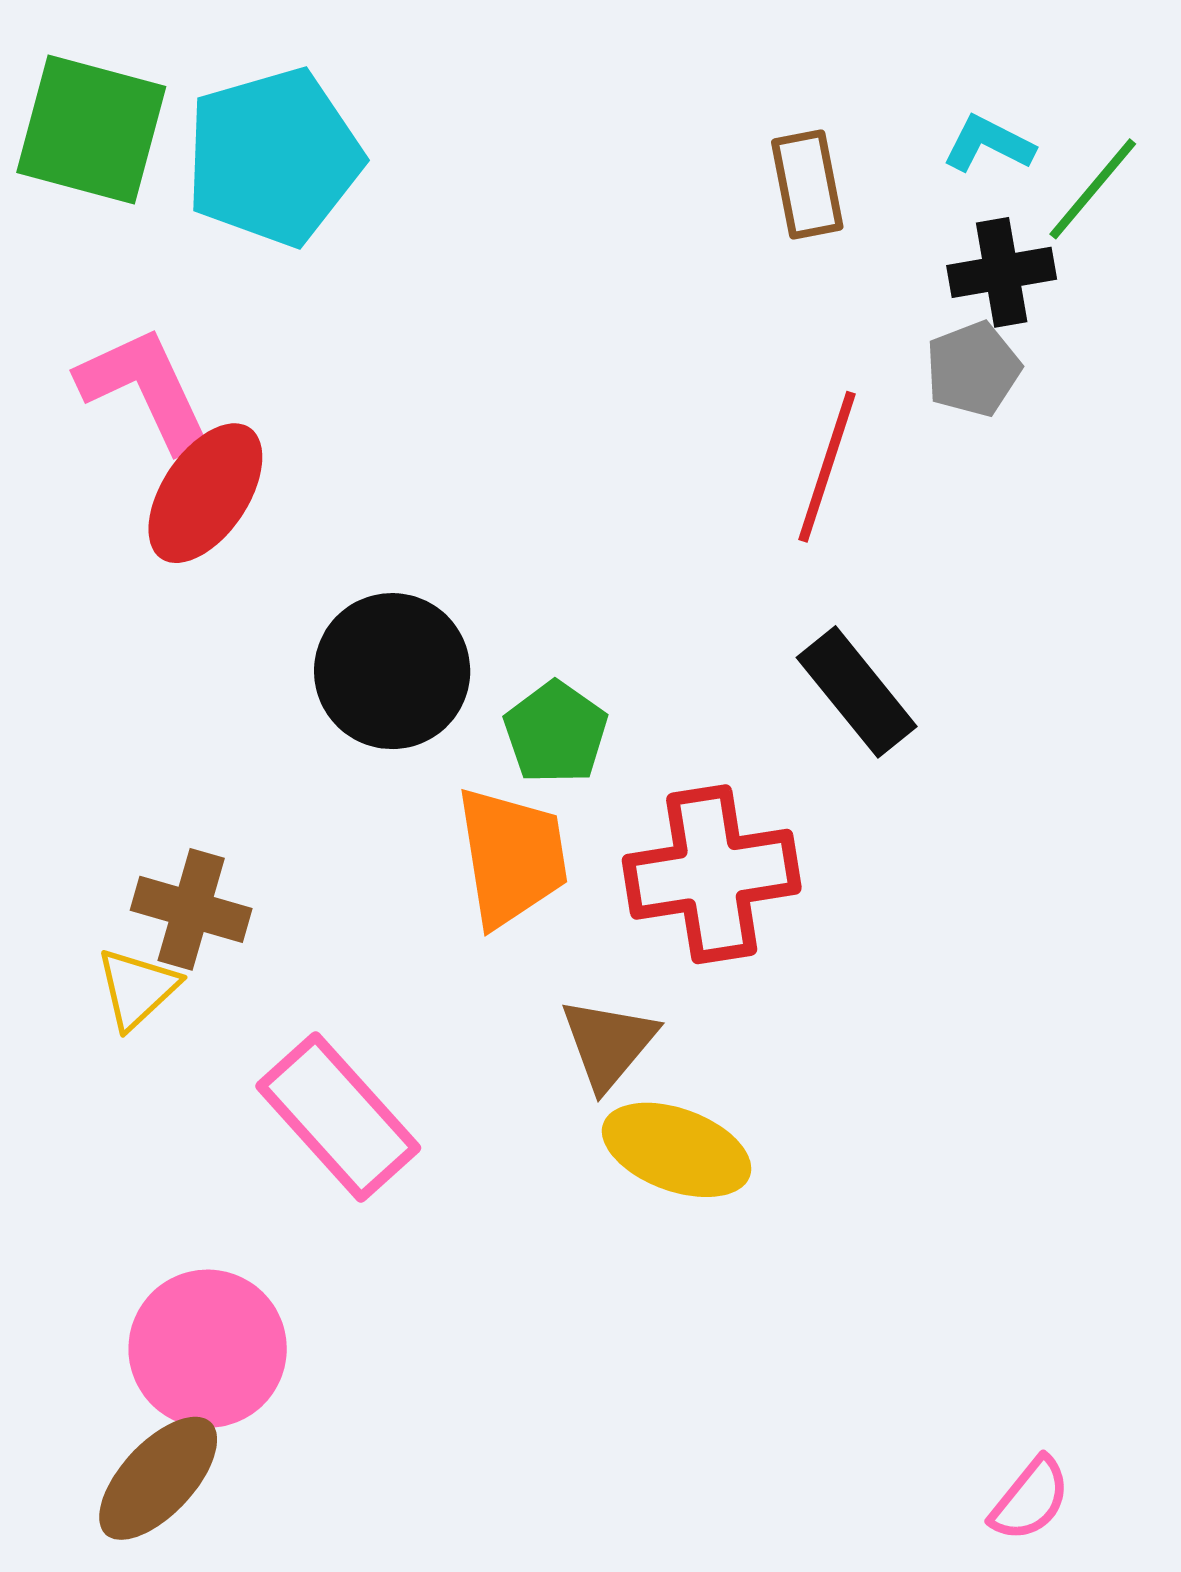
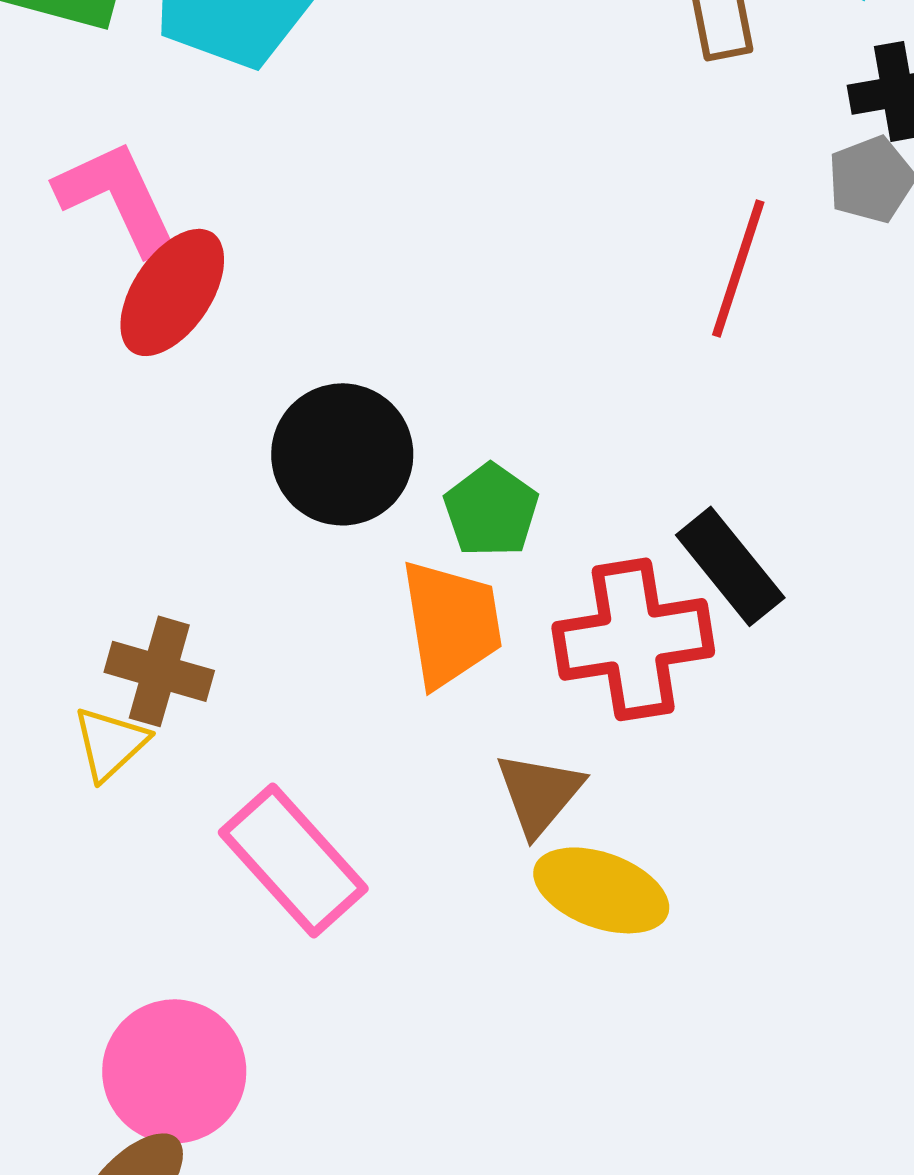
black rectangle: (857, 692) -> (730, 566), moved

